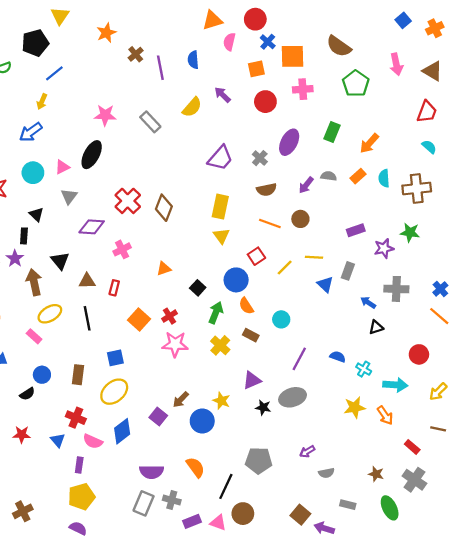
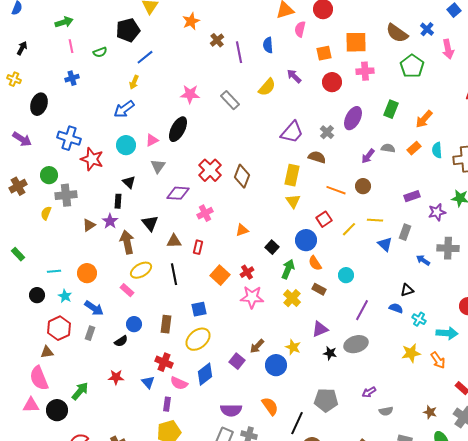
blue cross: (268, 42) -> (427, 29), moved
brown semicircle: (267, 190) -> (317, 157), moved, turned -150
black triangle: (376, 327) -> (407, 290), moved

